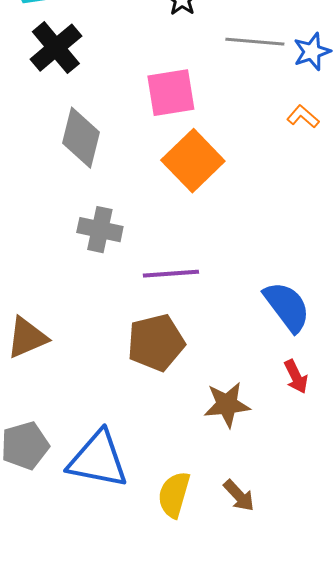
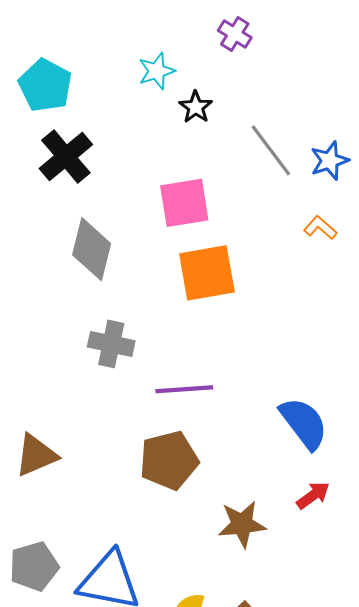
gray line: (255, 42) -> (271, 150), turned 48
orange square: (193, 161) -> (207, 273), turned 34
red arrow: (296, 377) -> (313, 495), turned -100

